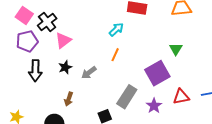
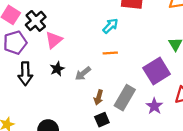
orange line: (115, 55) -> (110, 53), turned 64
brown arrow: (69, 99) -> (99, 97), moved

